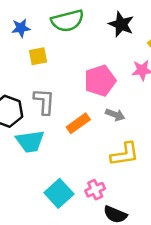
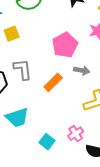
cyan trapezoid: (30, 141) -> (17, 117), moved
cyan square: (59, 193) -> (47, 142), size x0.7

